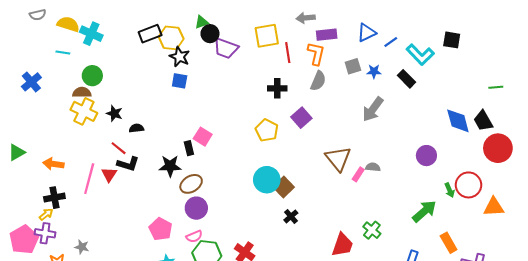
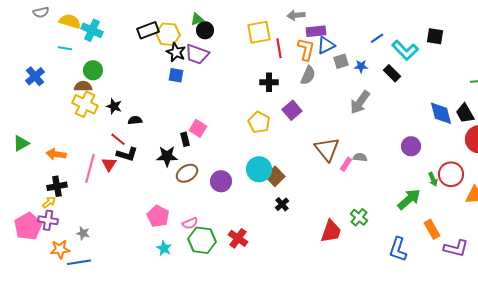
blue triangle: (367, 33) -> (326, 45), moved
purple trapezoid: (226, 48) -> (197, 54), moved
purple circle: (196, 208) -> (221, 181), moved

